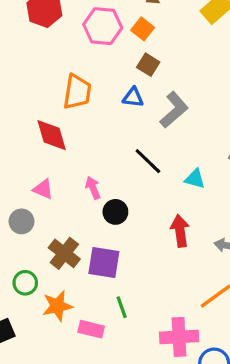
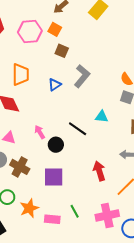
blue triangle: (133, 97) -> (55, 85), moved, turned -32
black line: (148, 161) -> (78, 129), moved
red arrow: (180, 231) -> (99, 171), moved
brown cross: (64, 253) -> (20, 167), moved
green line: (122, 307) -> (75, 211), moved

